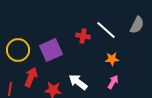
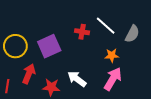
gray semicircle: (137, 25) -> (132, 34), moved
pink arrow: (113, 82) -> (113, 79), size x1.6

